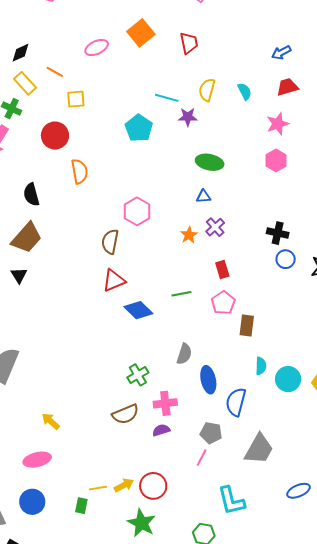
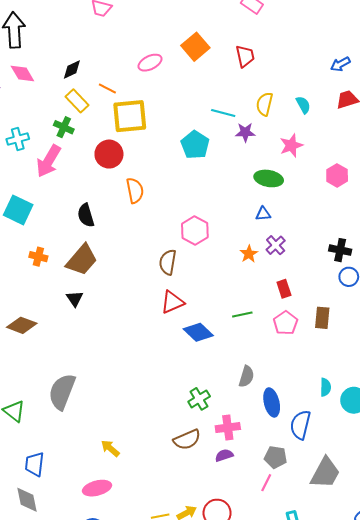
yellow square: (76, 99) -> (130, 116), size x1.8
pink star: (278, 124) -> (291, 145), moved
brown rectangle: (247, 326) -> (322, 318), moved

